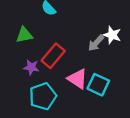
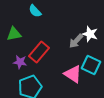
pink triangle: (77, 79) -> (73, 74), moved
cyan square: (98, 85) -> (91, 65), moved

